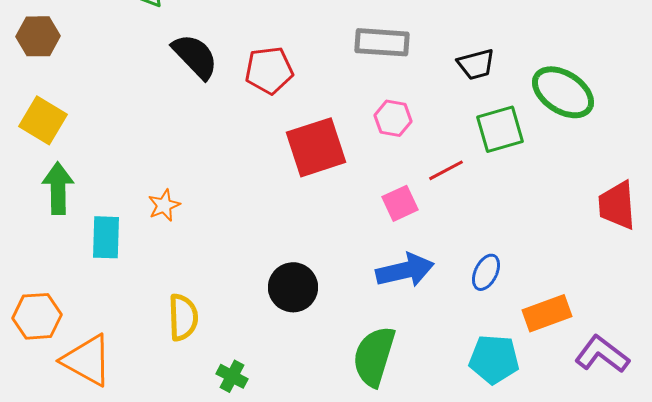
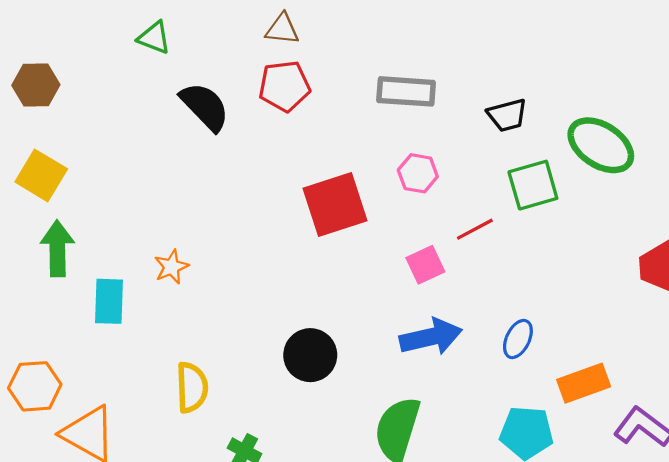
red pentagon: (269, 70) -> (284, 86), moved

